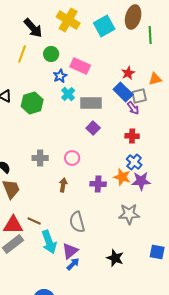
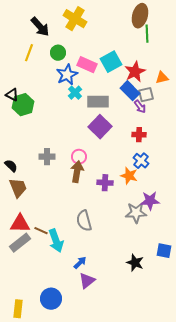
cyan square: (104, 26) -> (111, 62), moved
green line: (150, 35) -> (147, 34), moved
red star: (128, 73) -> (135, 72), size x1.5
blue star: (60, 76) -> (67, 75), size x1.5
green hexagon: (32, 103) -> (23, 105), moved
purple square: (93, 128) -> (100, 127), size x1.6
purple star: (141, 181) -> (150, 201), moved
brown arrow: (63, 185) -> (77, 172), moved, size x1.5
brown line: (34, 221) -> (41, 231), moved
purple triangle: (70, 251) -> (87, 281), moved
black star: (115, 258) -> (135, 263), moved

